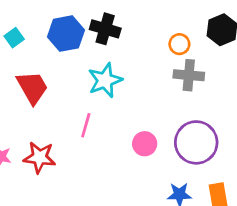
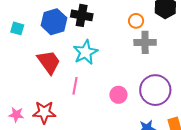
cyan square: (14, 38) -> (17, 28), turned -32
red trapezoid: (32, 87) -> (49, 62), moved

